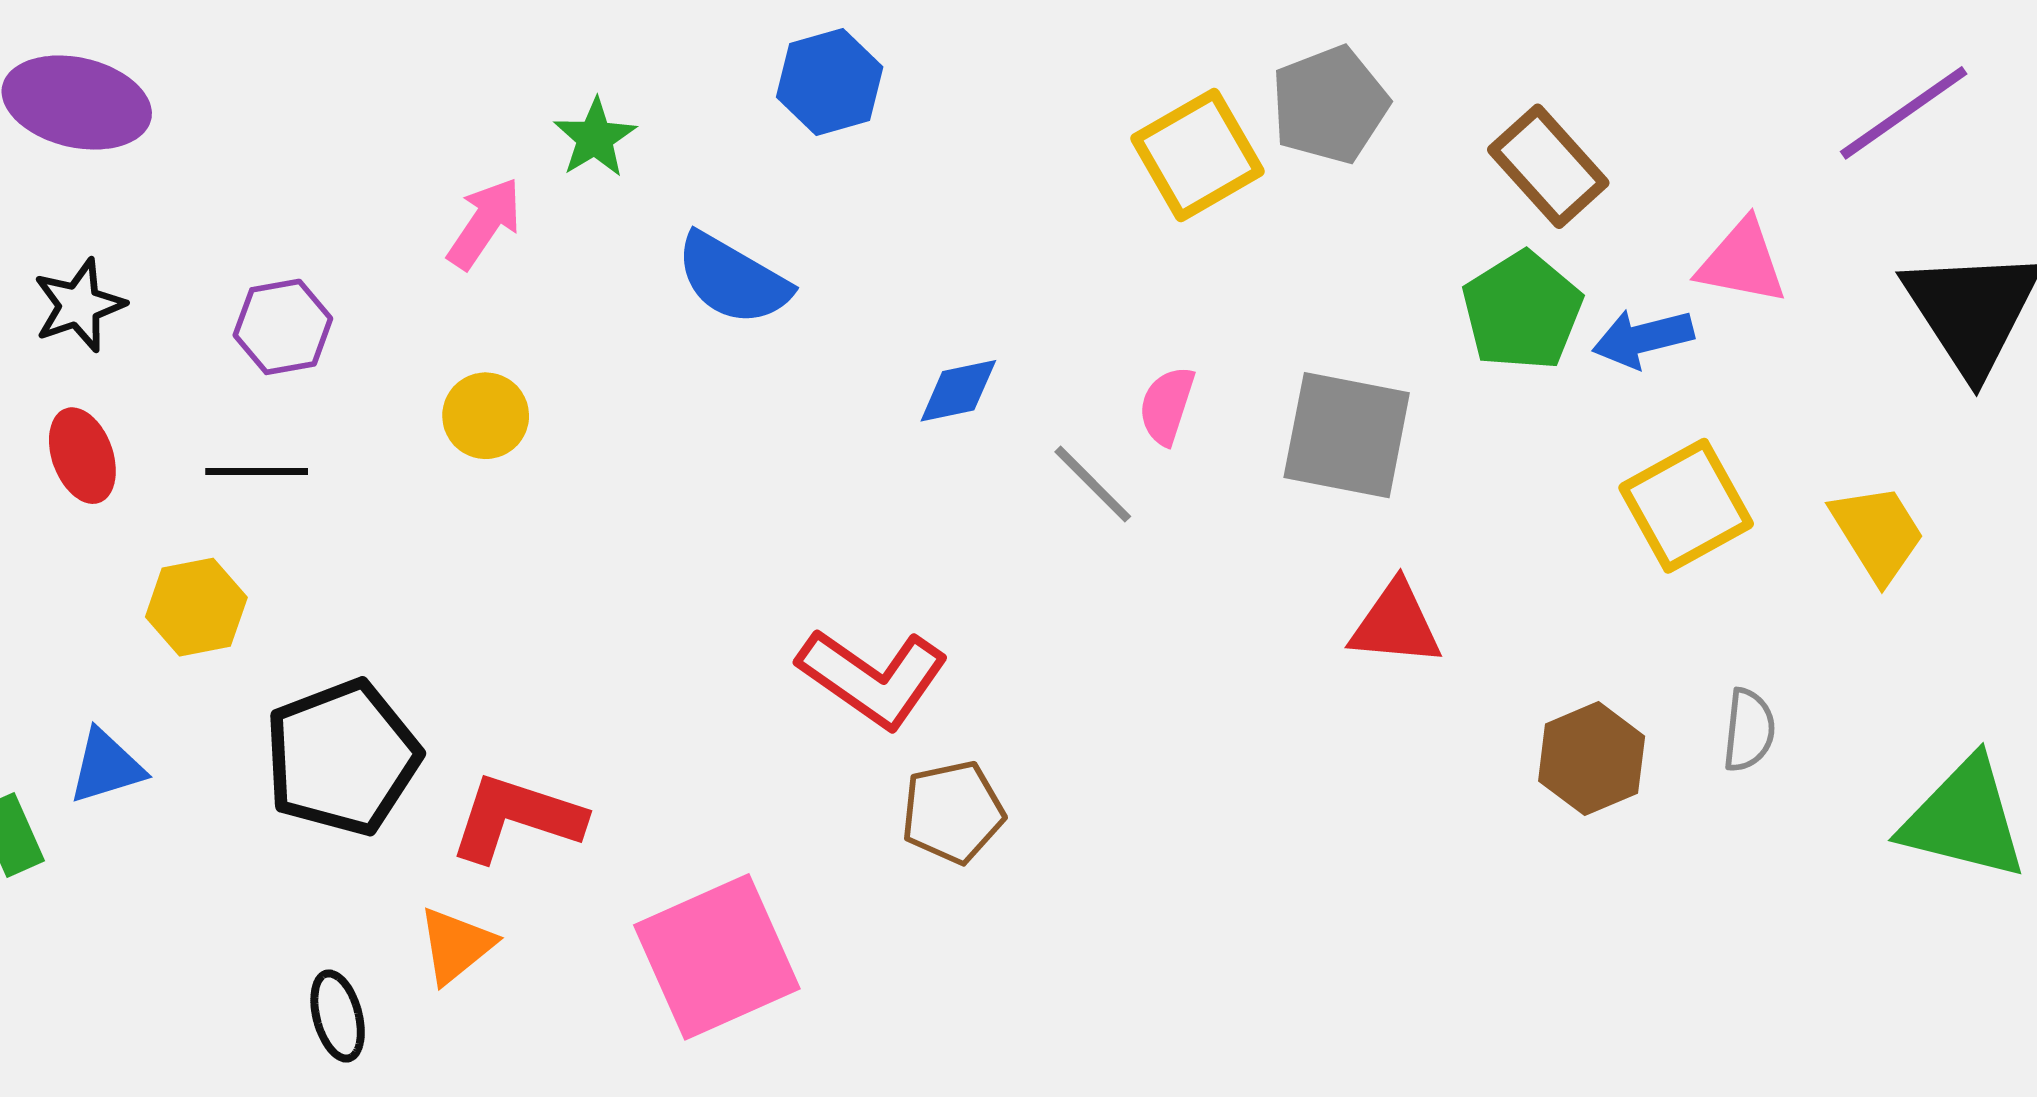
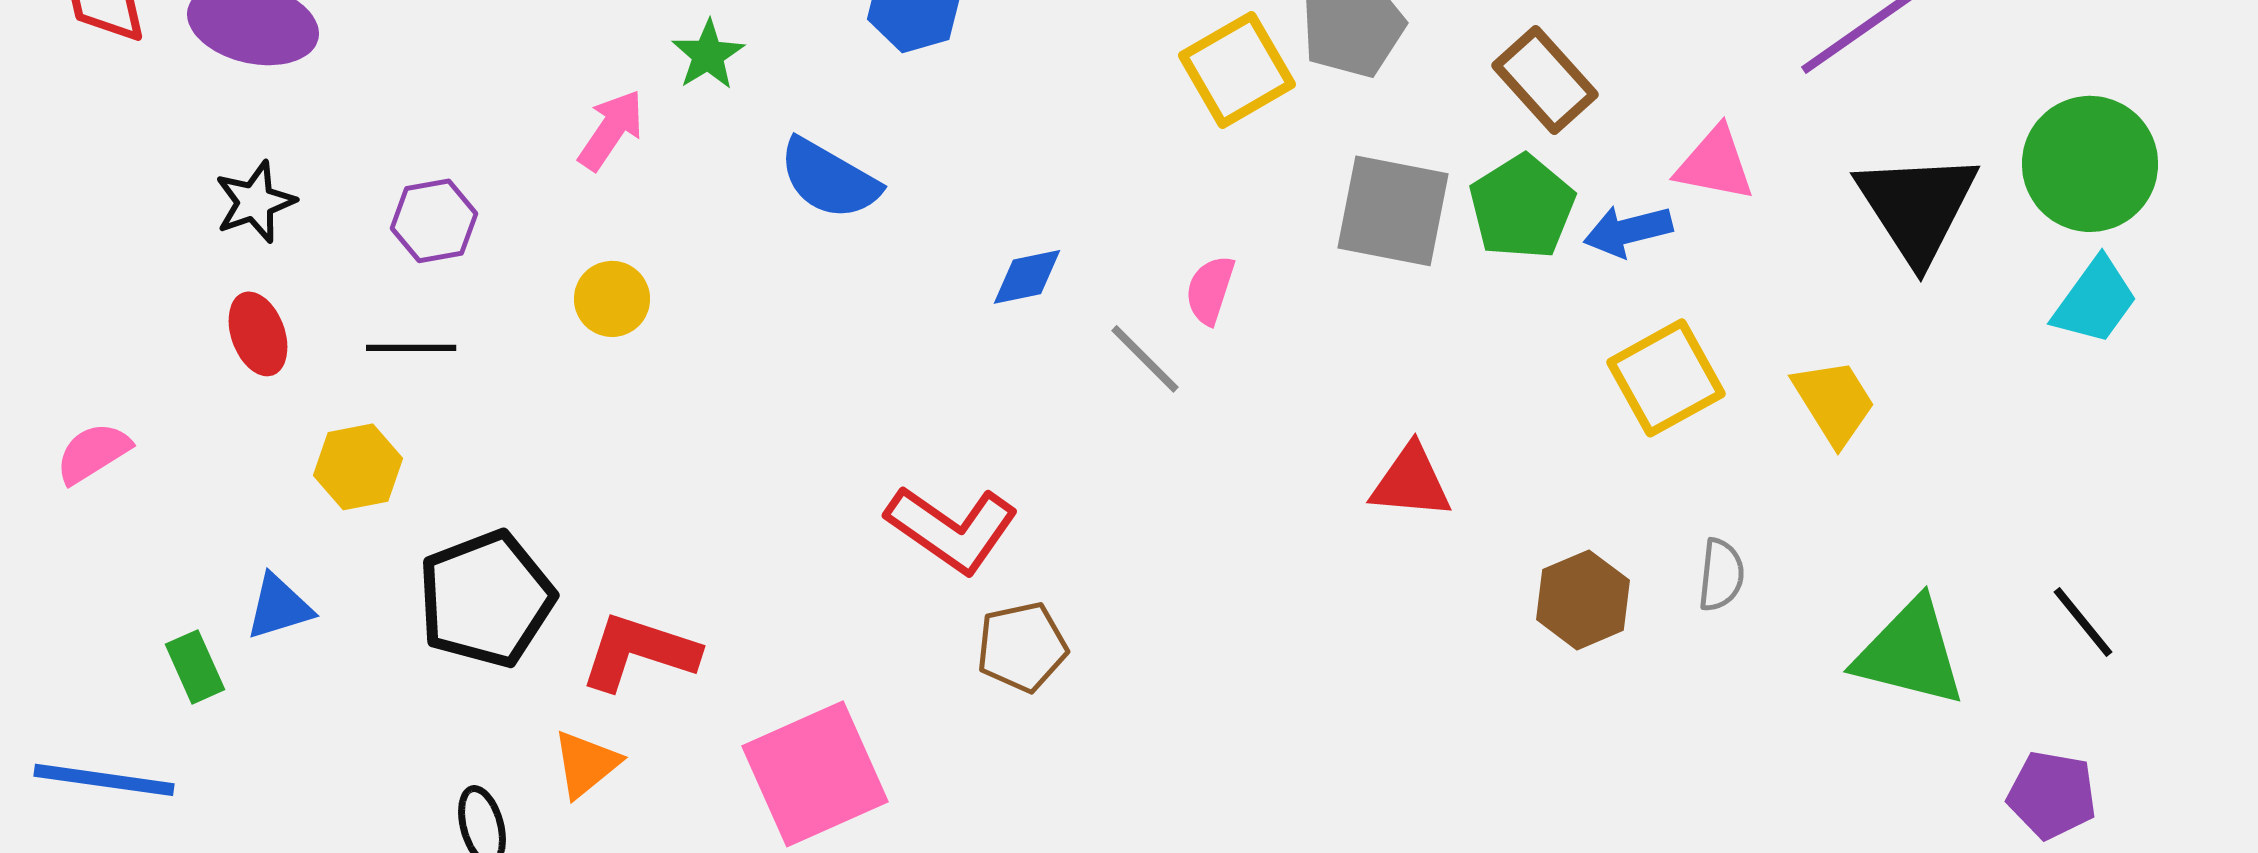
gray square: (1347, 435) -> (1393, 211), moved

